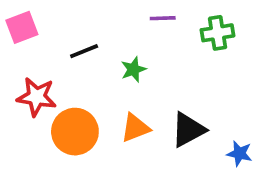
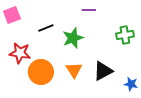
green cross: (218, 33) -> (125, 35), moved
green star: (133, 69) -> (73, 38), size x1.5
orange triangle: (135, 128) -> (74, 70), turned -42

